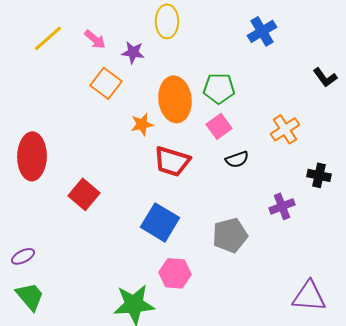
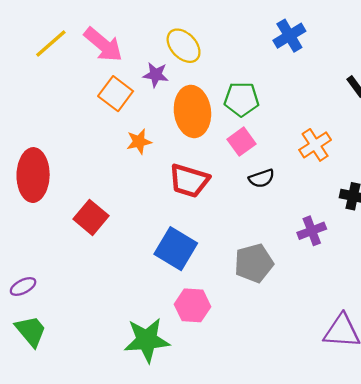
yellow ellipse: (167, 21) -> (184, 46), moved, turned -44
pink arrow: (95, 39) -> (103, 45), size x1.6
purple star: (133, 52) -> (156, 75), moved
orange star: (142, 124) -> (139, 142), moved

